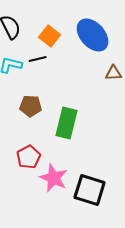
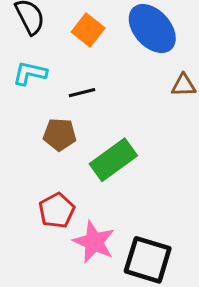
black line: (38, 59) -> (82, 93), moved
green rectangle: (67, 123) -> (113, 160), turned 40

